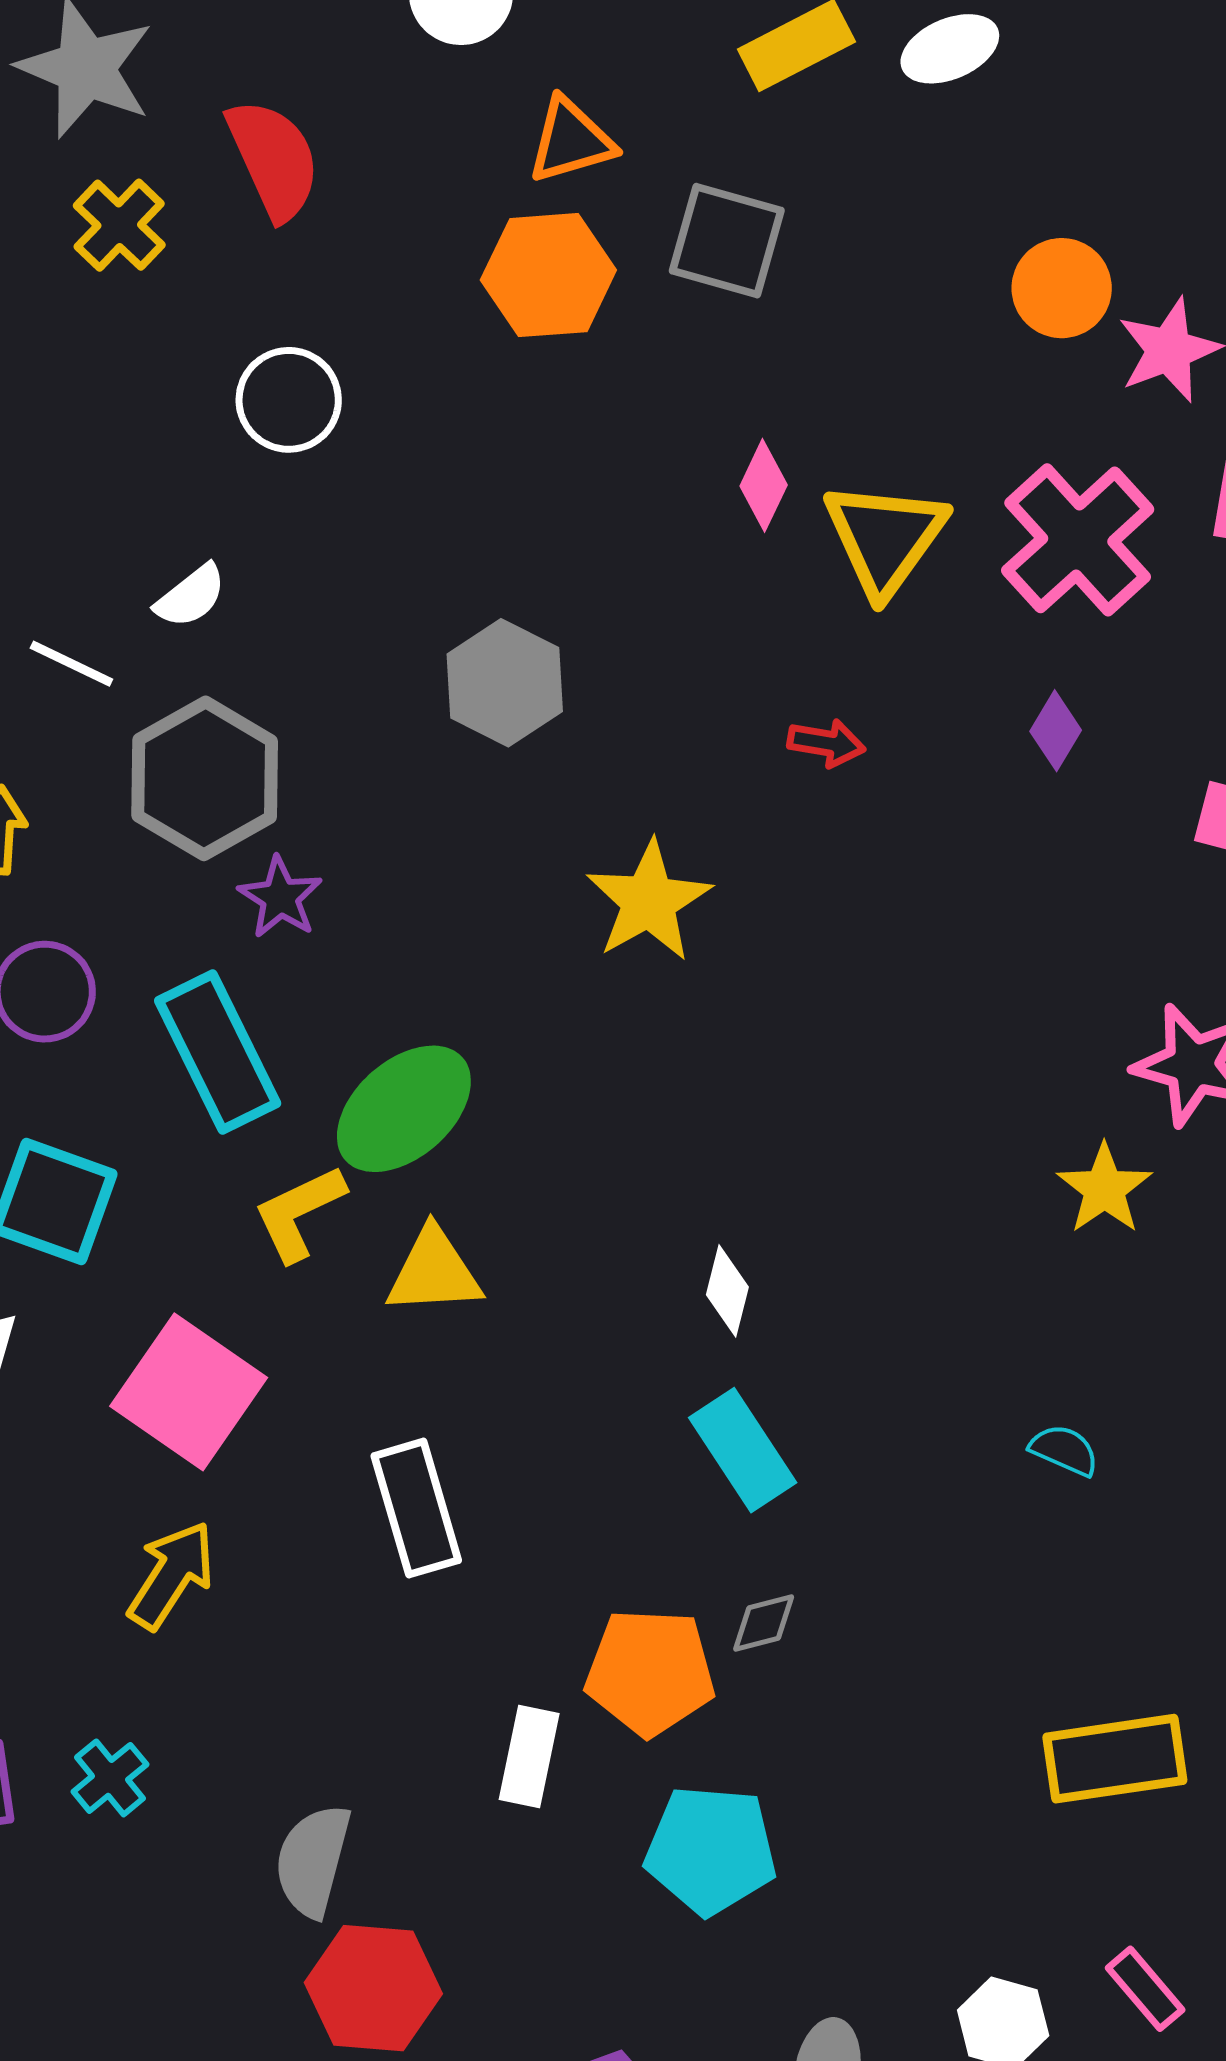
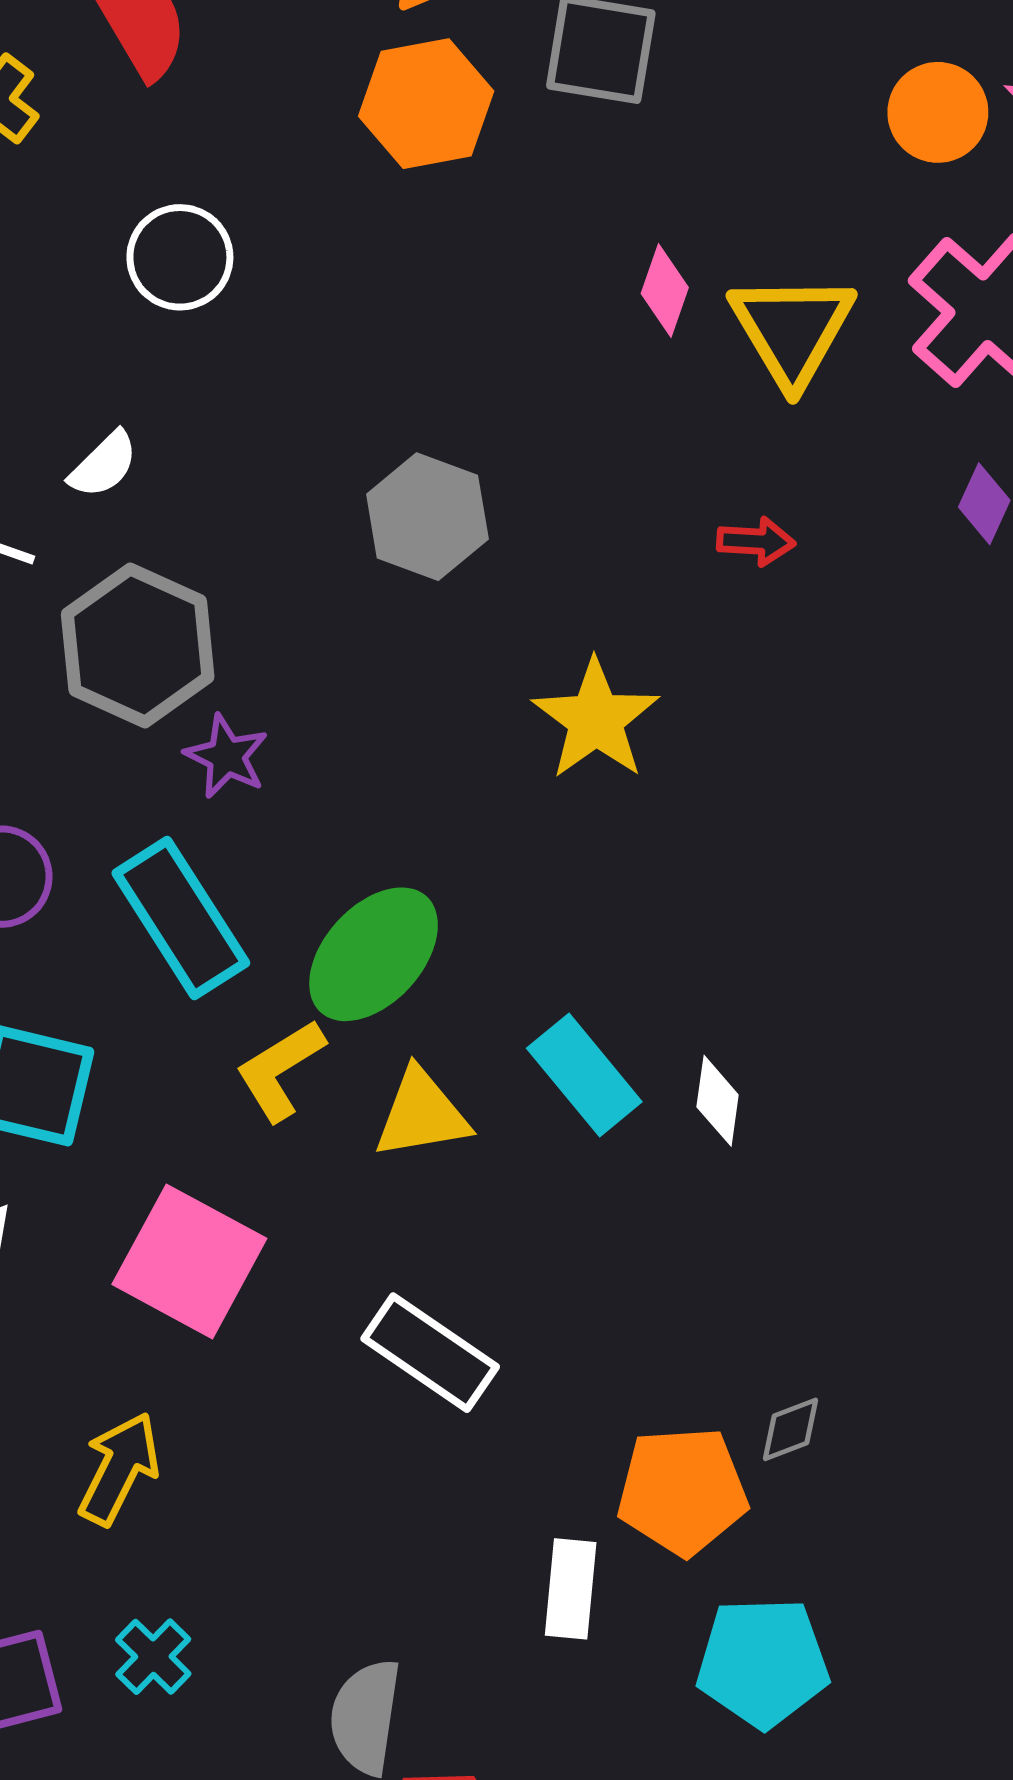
orange circle: (1062, 288) -> (938, 112), moved
cyan rectangle: (743, 1450) -> (584, 1075), moved
white rectangle: (416, 1508) -> (430, 1353), turned -33
yellow arrow: (171, 1575) -> (119, 1469), moved

